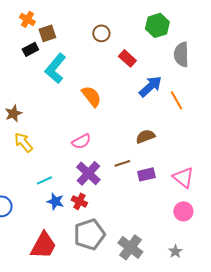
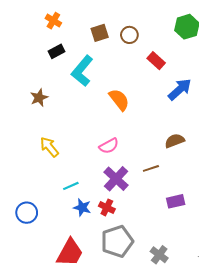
brown square: (47, 33) -> (100, 33), moved
brown star: (13, 113) -> (39, 98), moved
purple rectangle: (146, 174) -> (176, 201), moved
gray cross: (130, 247) -> (159, 255), size x0.7

